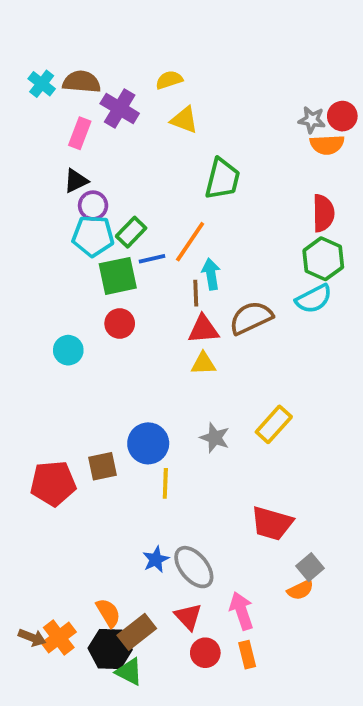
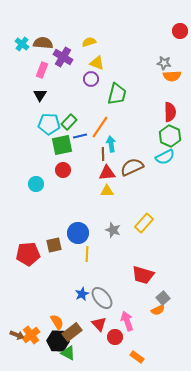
red circle: (342, 116) -> (180, 31), moved
black triangle: (76, 181) -> (40, 95), turned -32
purple circle: (93, 206) -> (91, 79), moved
red circle: (205, 653) -> (115, 337), moved
orange rectangle: (247, 655) -> (137, 357), moved, turned -40

